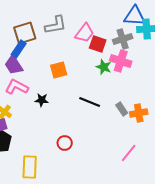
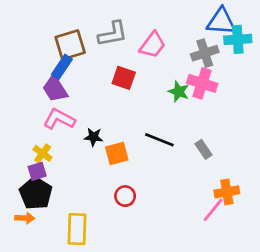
red square: (98, 44) -> (124, 78), moved
orange square: (59, 70) -> (117, 153), moved
orange cross: (139, 113) -> (227, 192), moved

